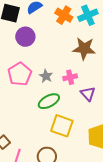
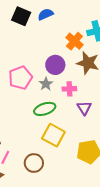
orange cross: (64, 15) -> (74, 41), moved
purple circle: (25, 37) -> (55, 65), moved

